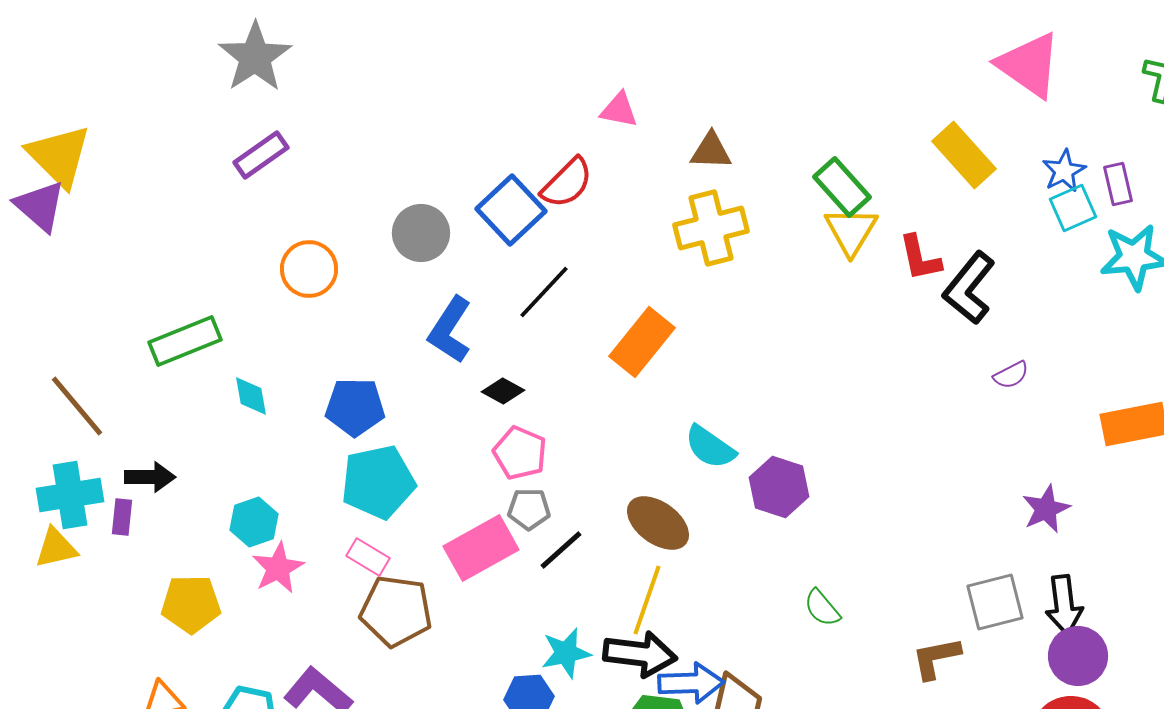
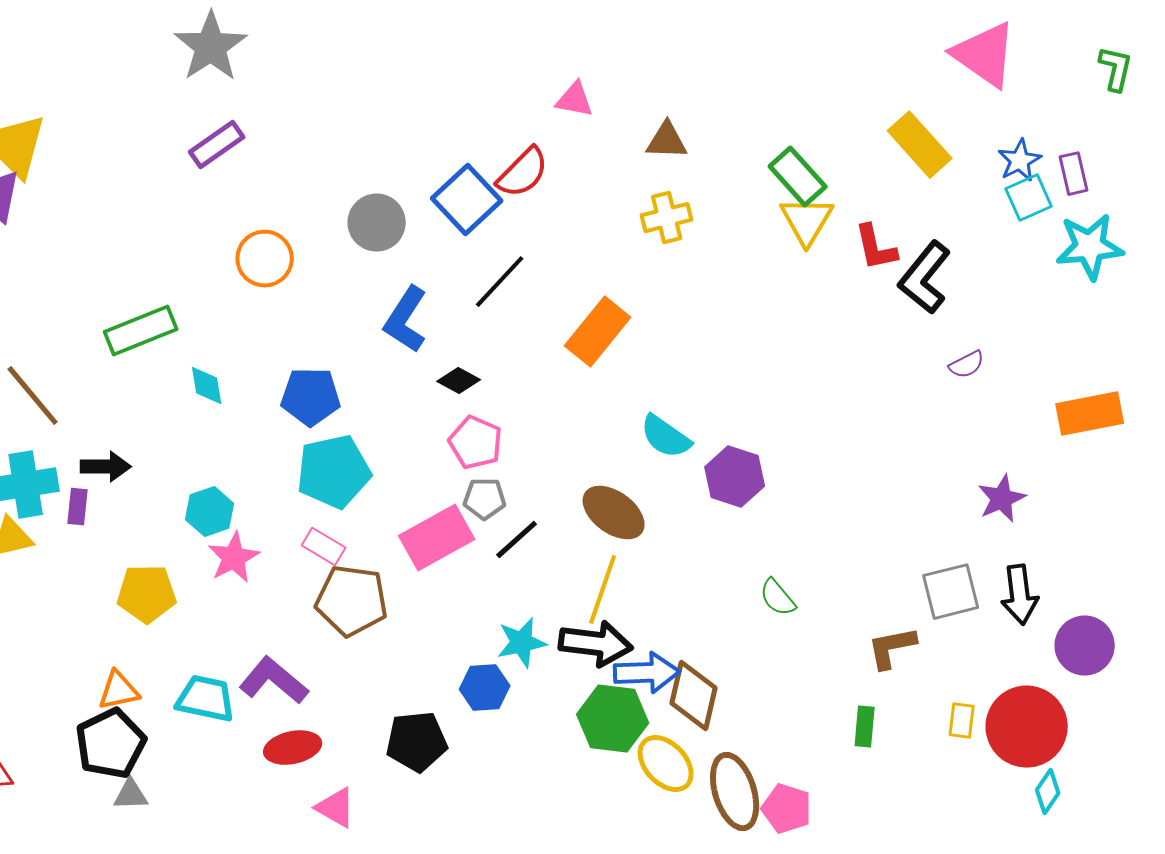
yellow cross: (711, 228) -> (667, 218), size x0.7
purple circle: (1078, 656) -> (1085, 646), moved

